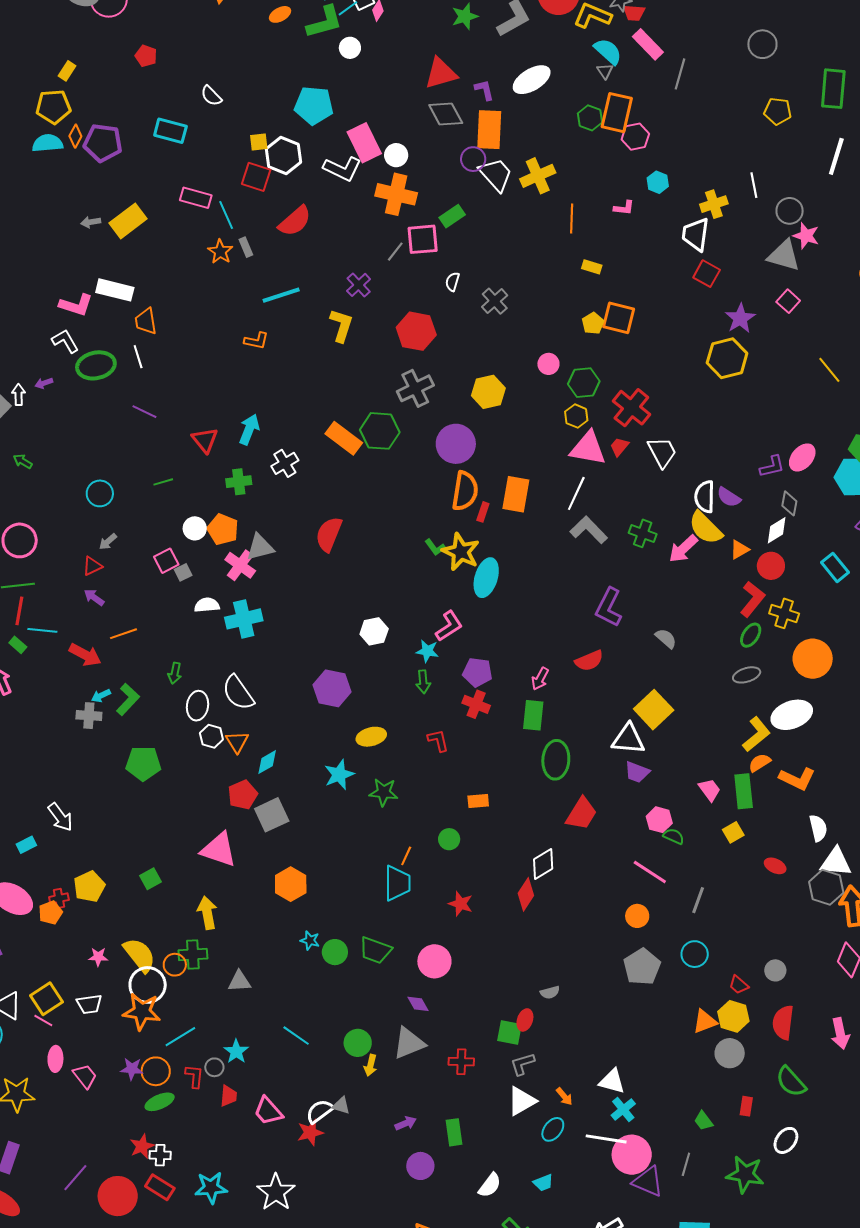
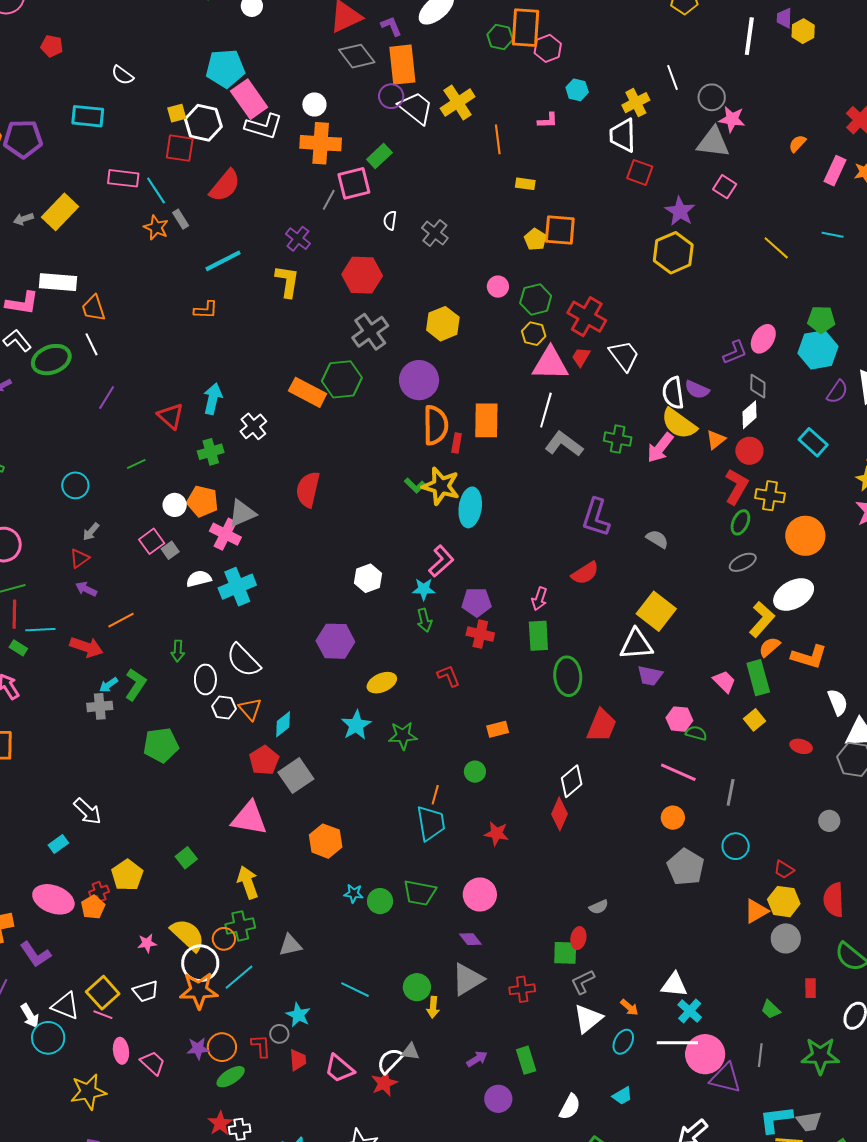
pink rectangle: (364, 143) -> (249, 99), moved
purple line: (144, 412) -> (107, 398), turned -75
gray circle: (775, 970) -> (829, 821), moved
cyan line: (180, 1037) -> (239, 977), moved

